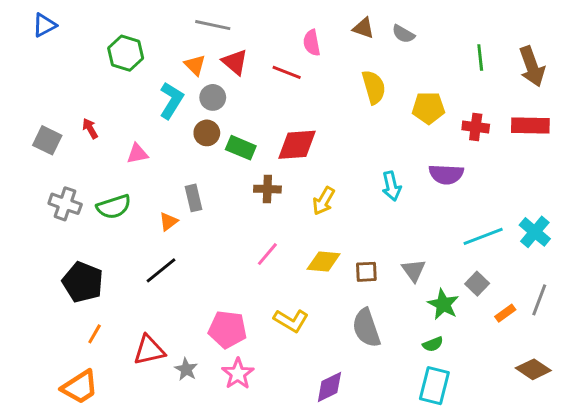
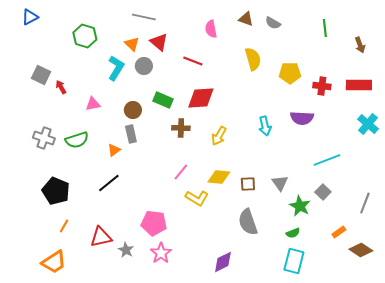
green line: (480, 58) -> (325, 28), moved
brown arrow: (532, 66) -> (360, 45), size x0.6
red line: (287, 72) -> (193, 61), moved
brown circle: (207, 133) -> (133, 110), moved
gray square: (47, 140) -> (41, 75), moved
cyan cross: (535, 232) -> (368, 124), moved
orange rectangle: (505, 313) -> (339, 232), moved
yellow L-shape: (291, 321) -> (197, 198), moved

